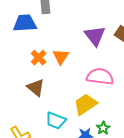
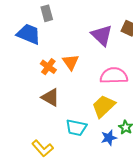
blue trapezoid: (25, 23) -> (29, 34), turned 35

